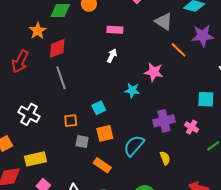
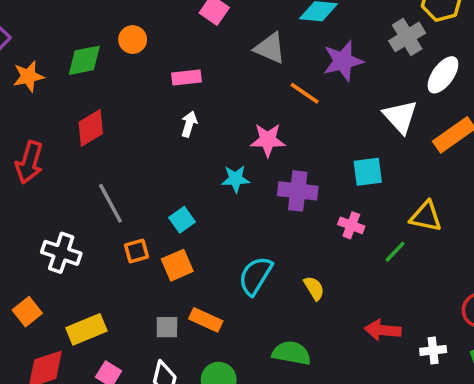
orange star: (38, 31) -> (28, 76), moved, turned 30
gray line: (61, 78) -> (110, 203), moved
purple cross: (164, 121) -> (298, 191), moved, turned 30
orange square: (105, 133) -> (177, 265), moved
gray square: (82, 142) -> (167, 327), moved

